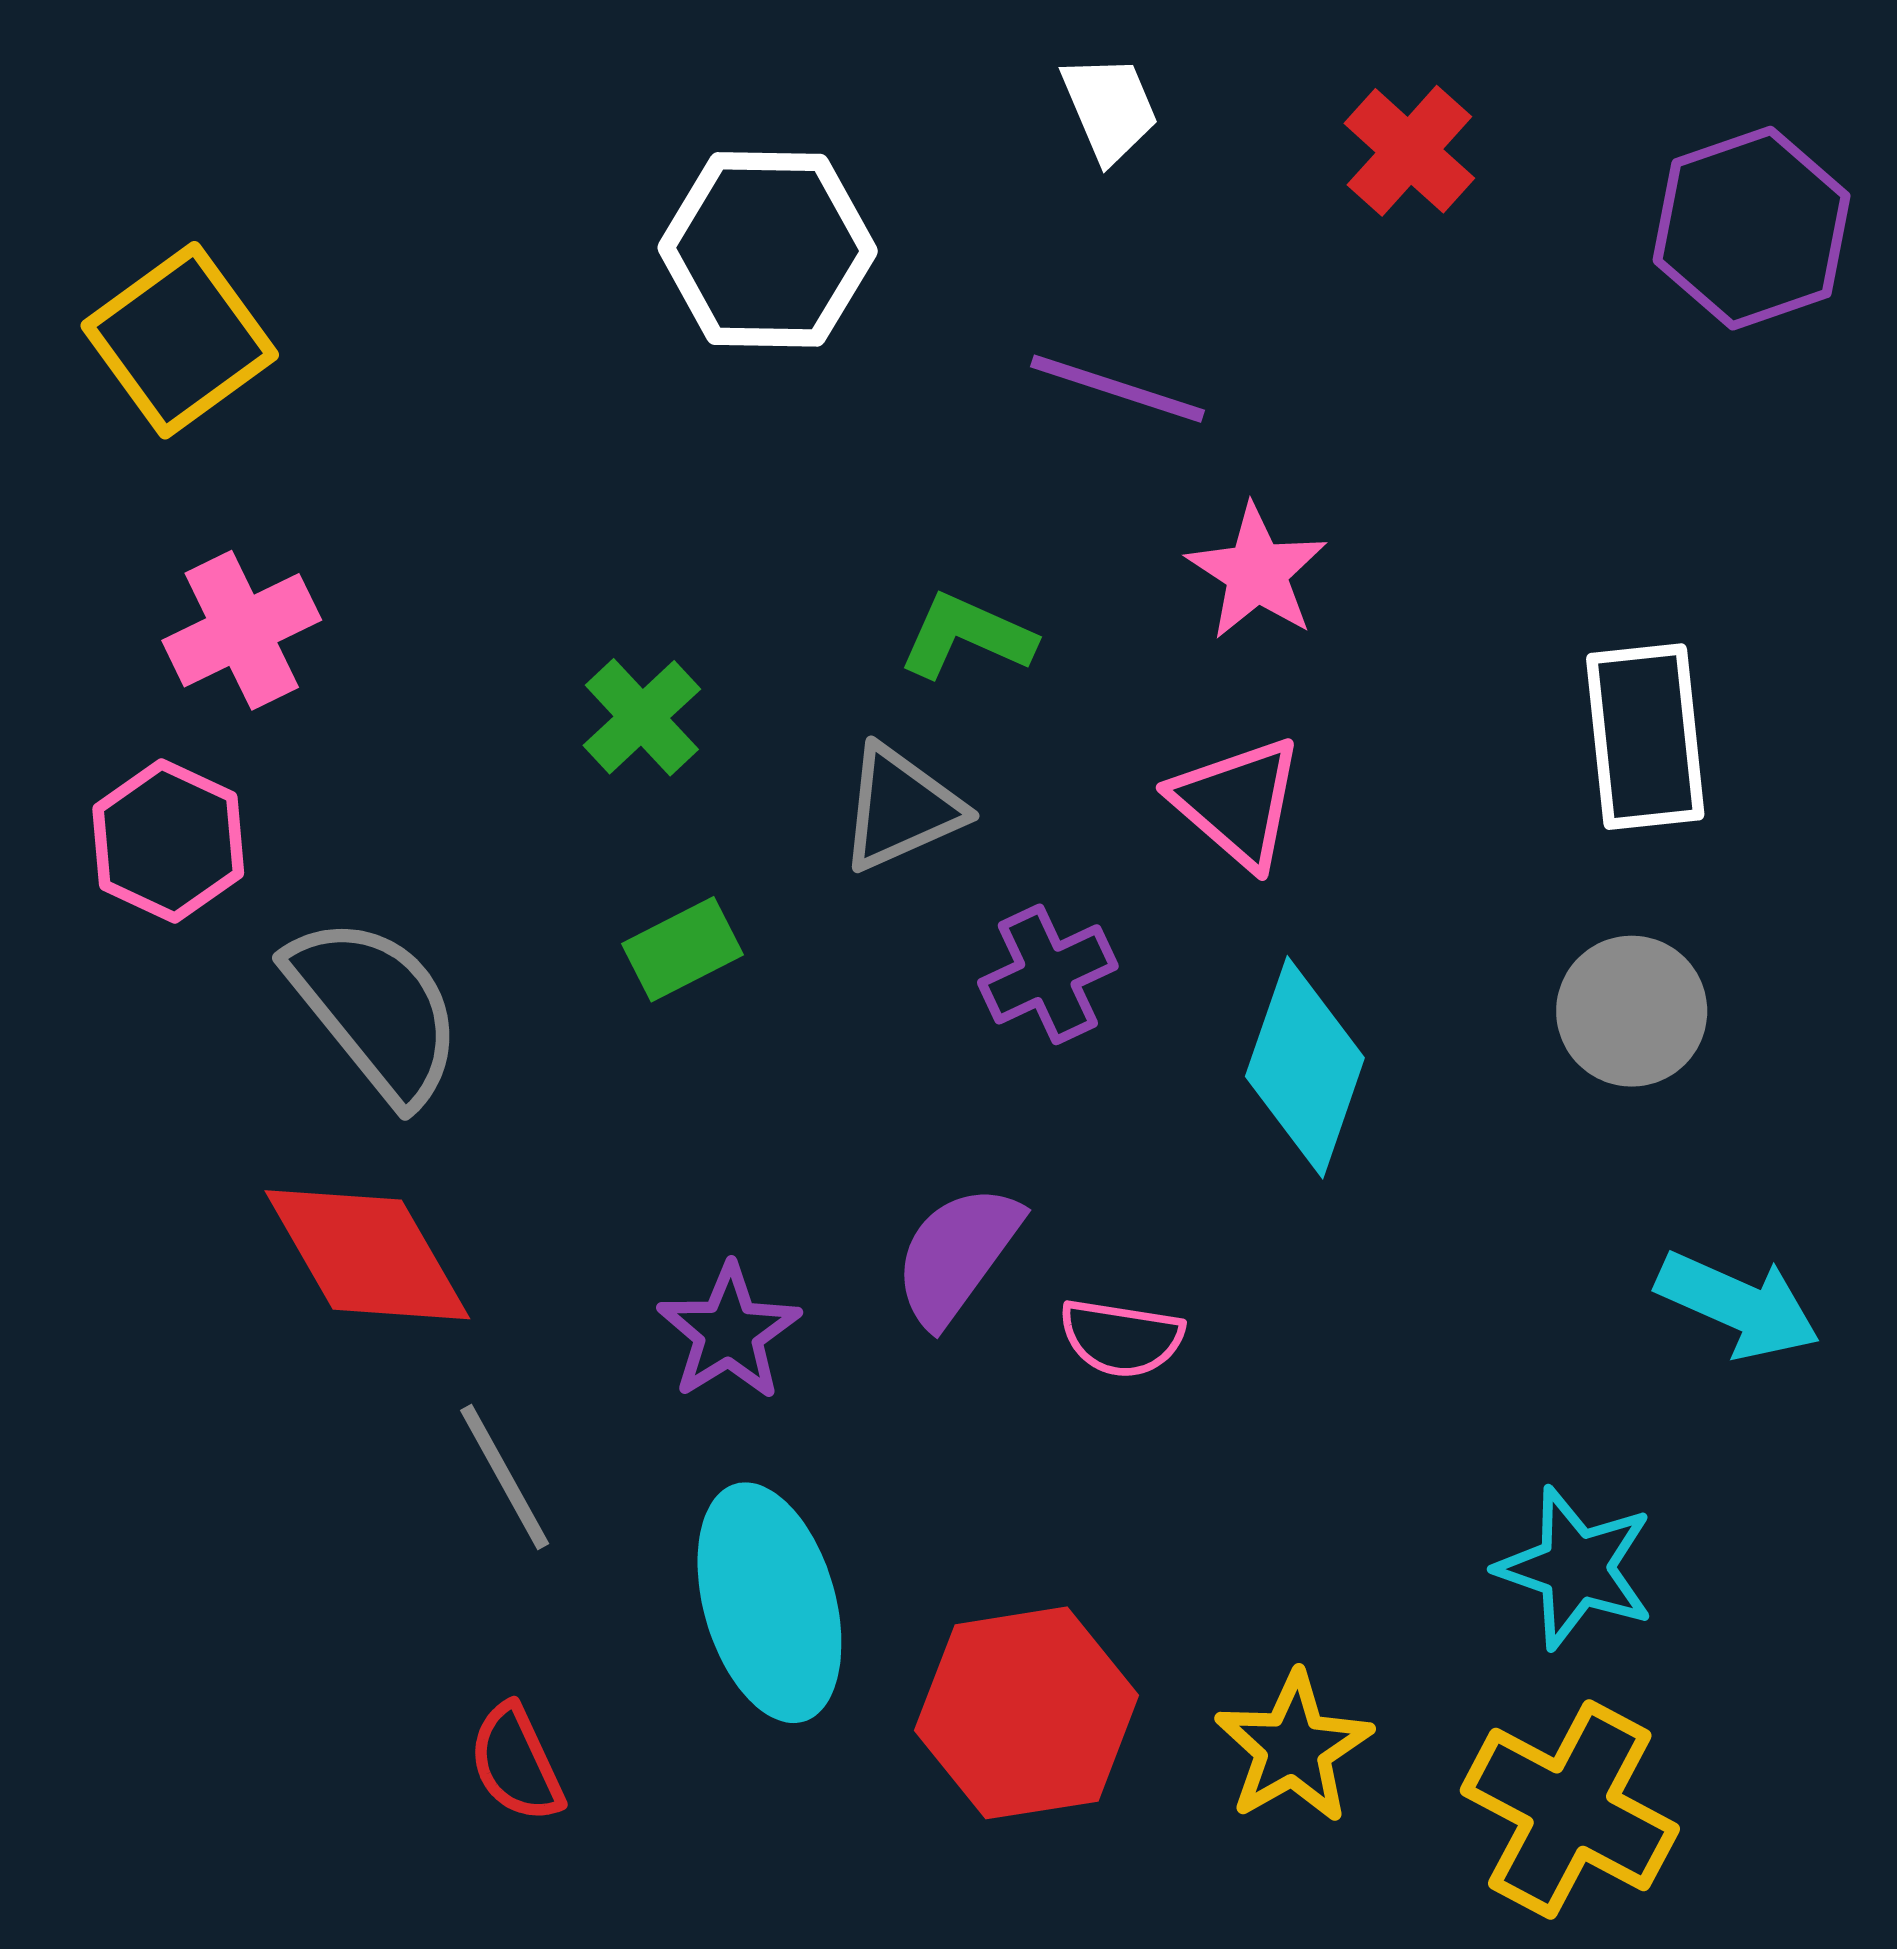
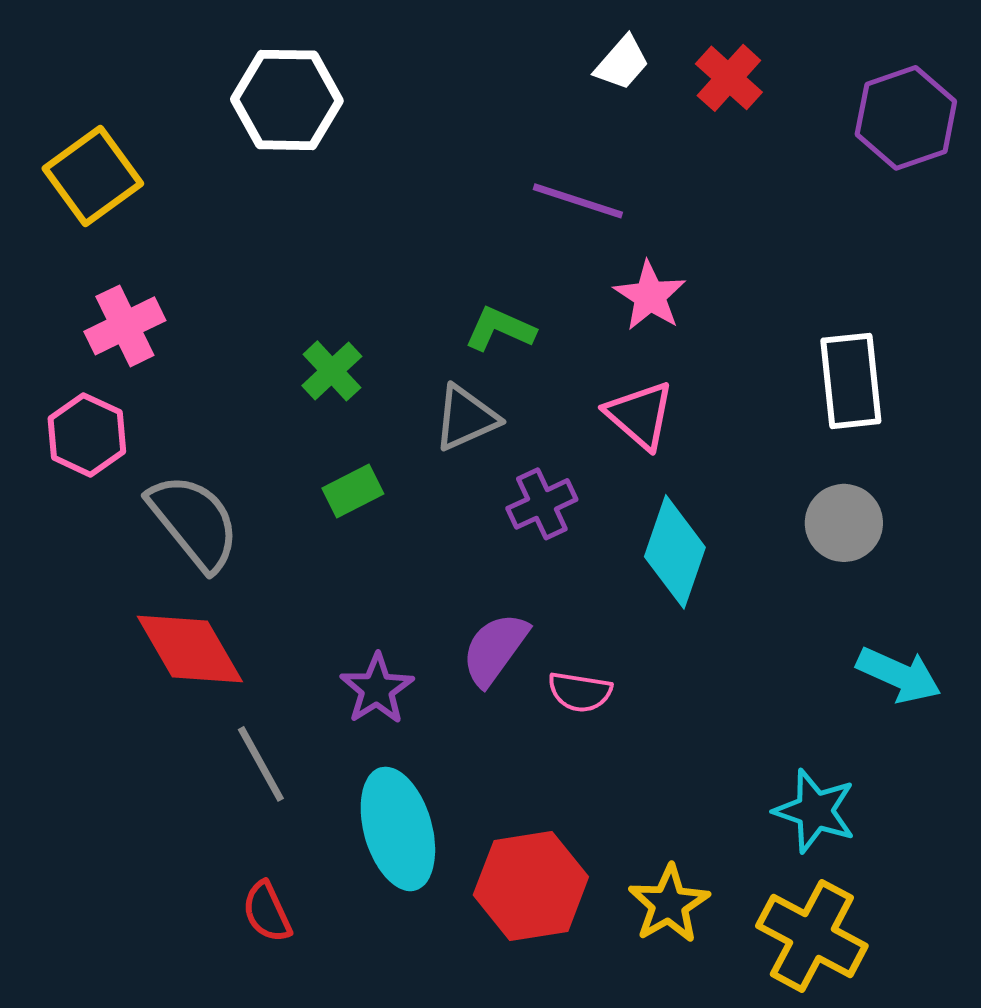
white trapezoid: (1110, 108) -> (622, 63), moved, turned 64
white hexagon: (768, 249) -> (287, 100), moved

